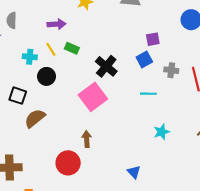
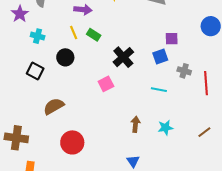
cyan cross: (30, 57) -> (38, 36), moved
pink square: (93, 97) -> (106, 84), size x0.6
brown semicircle: (35, 118) -> (54, 106), moved
brown arrow: (87, 139) -> (135, 124), moved

